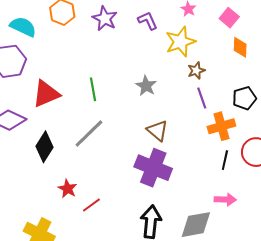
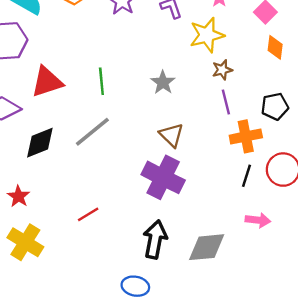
black diamond: (45, 147) -> (40, 143), turned 32
red star: (67, 189) -> (18, 196), moved
pink arrow: (225, 200) -> (258, 220), moved

